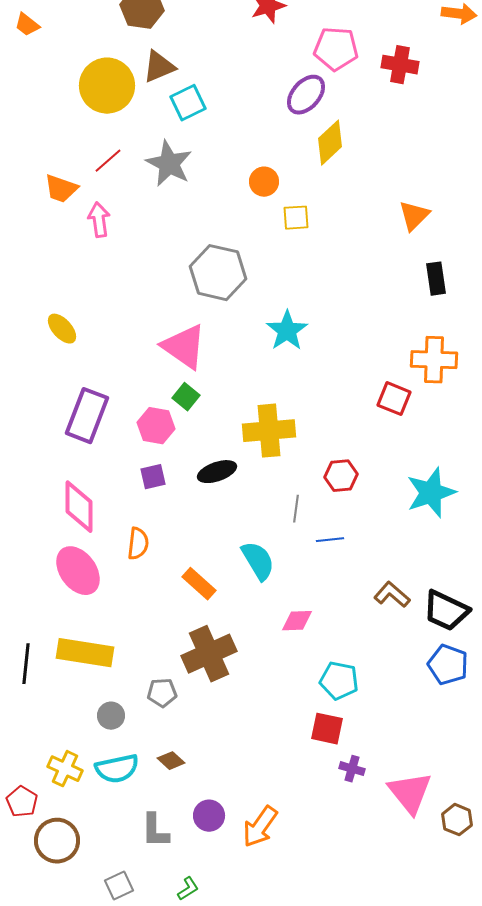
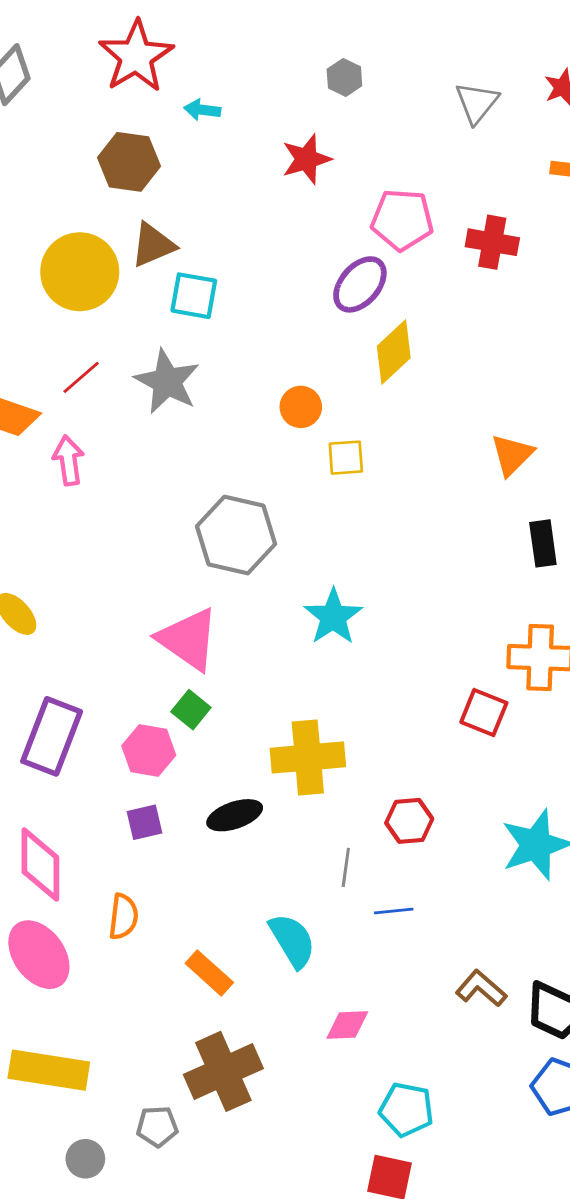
cyan square: (188, 103) -> (194, 296), turned 36

